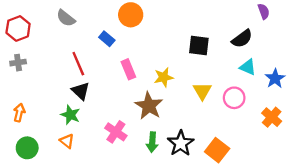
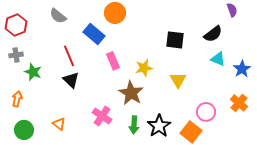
blue rectangle: (107, 39) -> (94, 34), size x1.5
pink circle: (234, 98) -> (206, 112), moved
green star: (70, 115) -> (33, 72), moved

